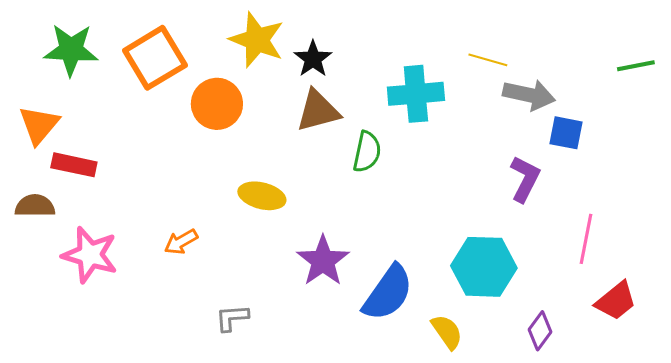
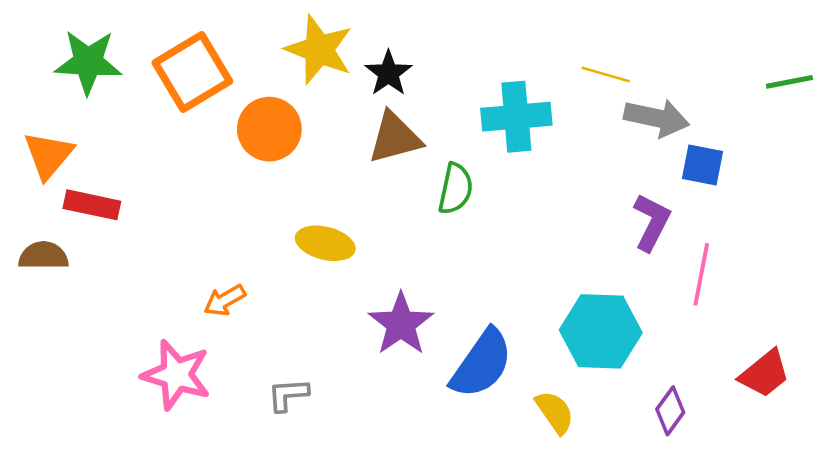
pink line: (586, 239) -> (701, 274), moved
pink star: (90, 255) -> (176, 375), moved

